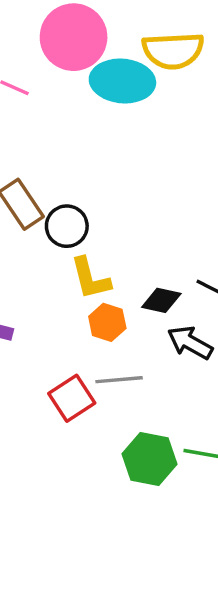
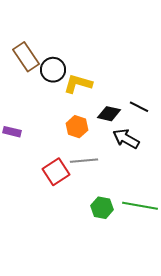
yellow L-shape: (90, 278) -> (78, 84), moved, turned 120
green hexagon: (149, 459) -> (102, 208), size x0.7

